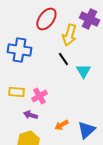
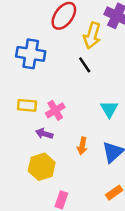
cyan triangle: (83, 71) -> (109, 109), moved
orange arrow: (61, 125) -> (82, 146), turned -48

